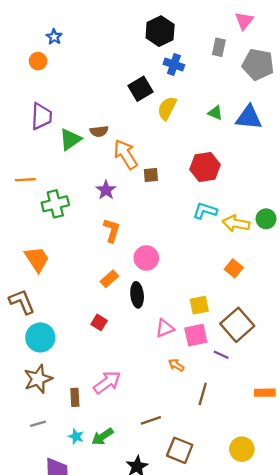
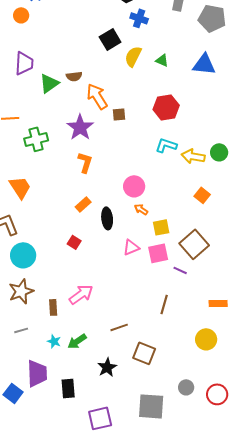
green triangle: (215, 113) -> (162, 60), moved
purple star: (106, 190) -> (80, 127), size x1.5
pink circle: (146, 258) -> (134, 186), moved
orange square: (234, 268) -> (202, 195), moved
orange arrow: (176, 365) -> (141, 209), moved
yellow circle: (242, 449) -> (206, 339), moved

